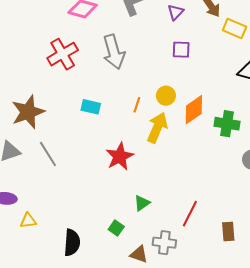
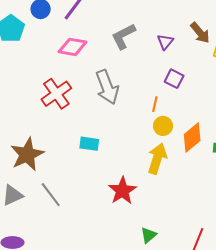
purple square: (181, 50) -> (174, 79), turned 30
orange line: (137, 105) -> (155, 104), moved

